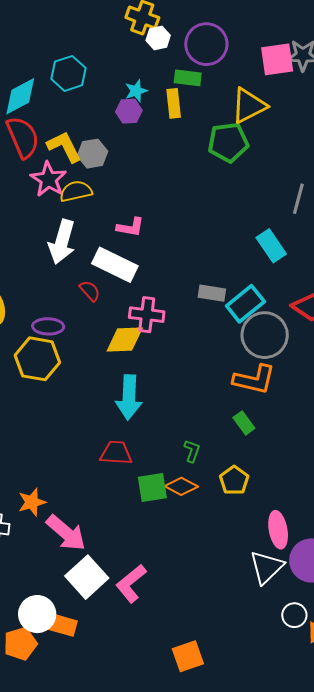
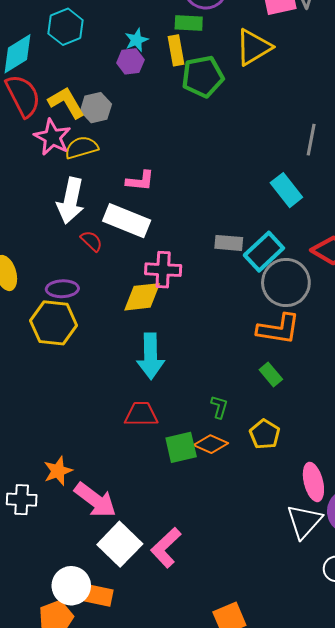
green pentagon: (228, 142) -> (203, 77), moved
red semicircle: (90, 291) -> (92, 241), moved

